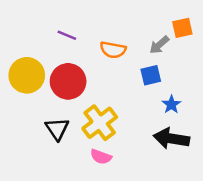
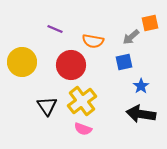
red circle: (68, 81) -> (71, 65), moved

